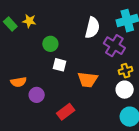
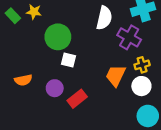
green circle: (50, 44) -> (58, 37), size x1.5
orange trapezoid: (88, 80) -> (116, 76), moved, turned 110
purple circle: (37, 95) -> (55, 88), moved
red rectangle: (66, 112) -> (77, 99), moved

